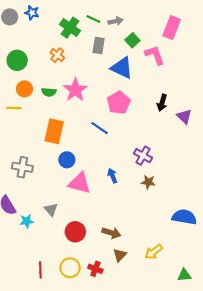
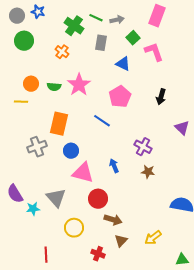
pink rectangle: (172, 28) -> (157, 16), moved
green circle: (17, 60) -> (24, 41), moved
blue triangle: (122, 68) -> (123, 64), size x0.7
purple triangle: (184, 116) -> (182, 128), moved
gray cross: (22, 167) -> (37, 147), moved, turned -30
gray triangle: (51, 210) -> (56, 198), size x1.5
red circle: (75, 232) -> (98, 199), moved
yellow circle: (70, 268) -> (74, 228), moved

